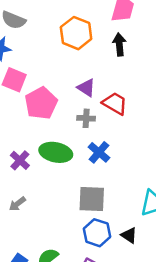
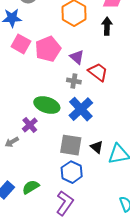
pink pentagon: (41, 103) -> (48, 49), moved
blue cross: (99, 152) -> (81, 109), size x1.4
purple cross: (20, 160) -> (30, 125), moved
black triangle: (129, 235) -> (97, 147), moved

